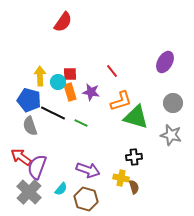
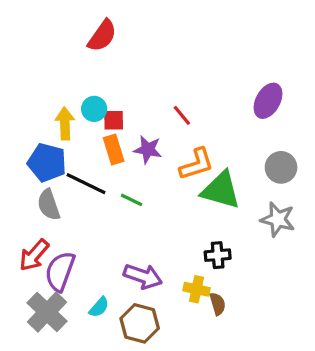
cyan circle: (58, 82) -> (94, 109), moved
red arrow: (21, 157) -> (34, 255), turned -85

